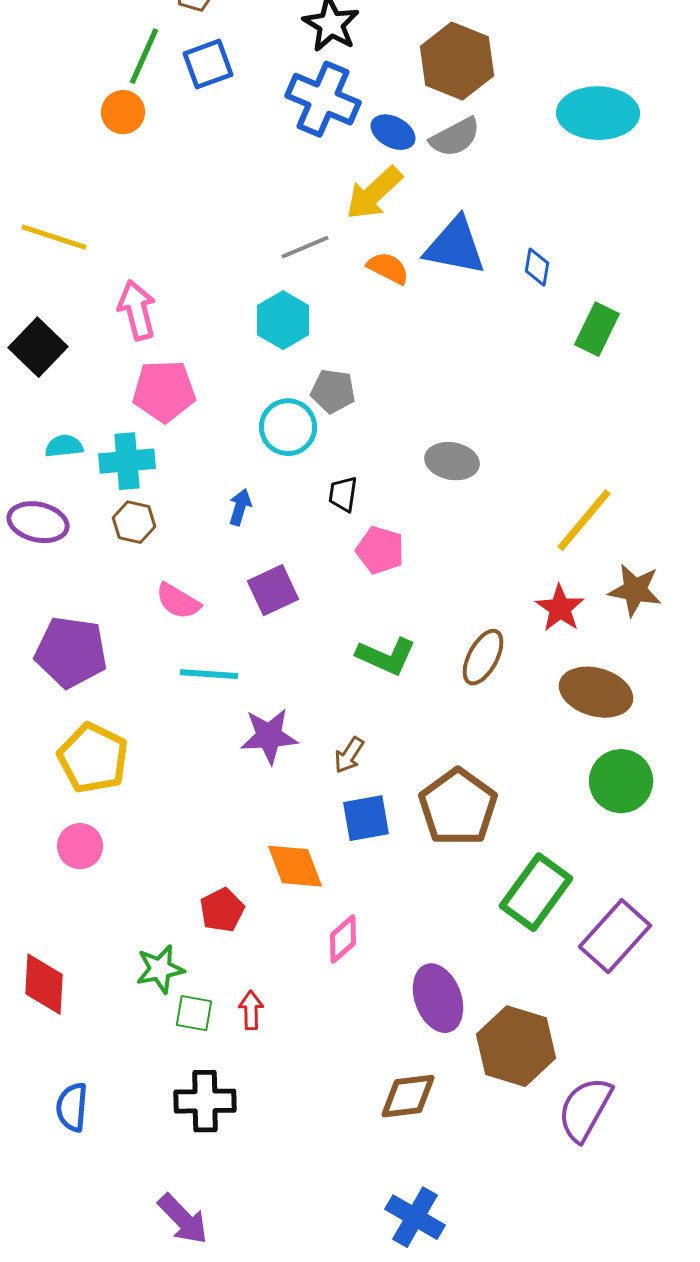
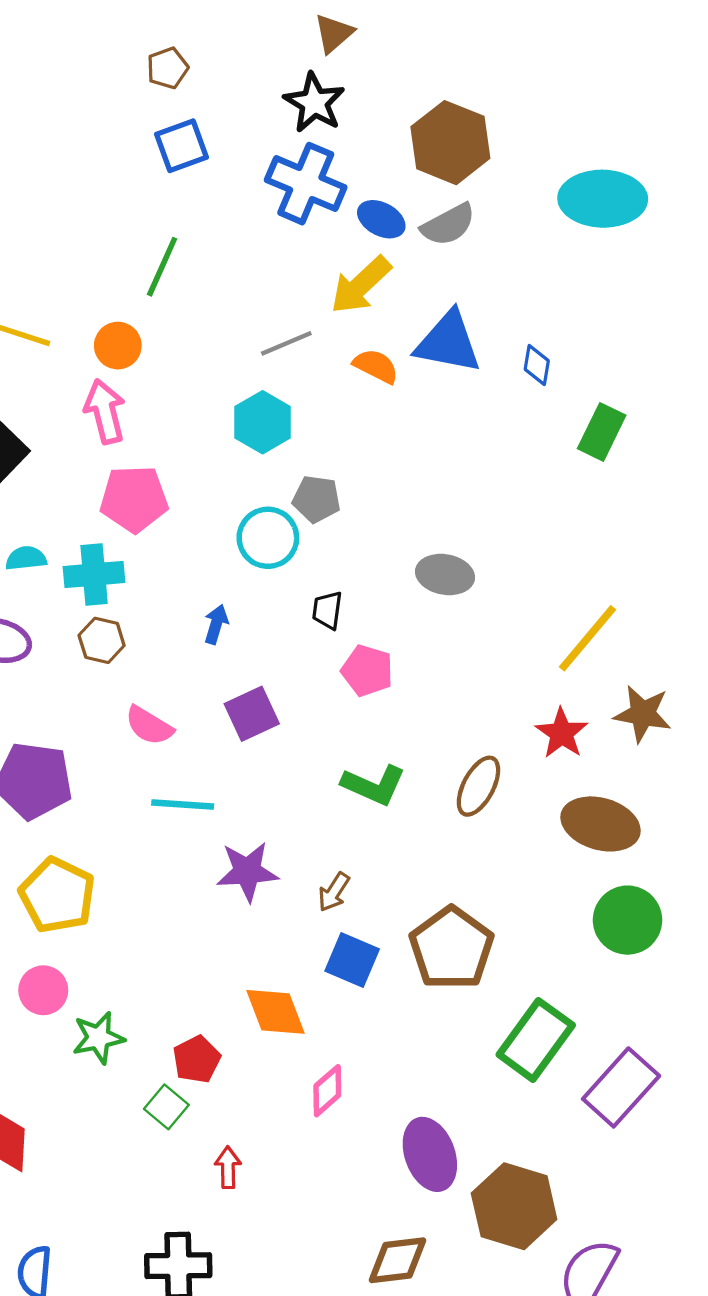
green line: (144, 56) -> (162, 267), moved
orange circle: (123, 112) -> (118, 346), moved
blue square: (366, 818) -> (352, 960), turned 33
green star: (160, 969) -> (98, 1038), moved
green square: (194, 1013) -> (166, 1107), moved, turned 30

